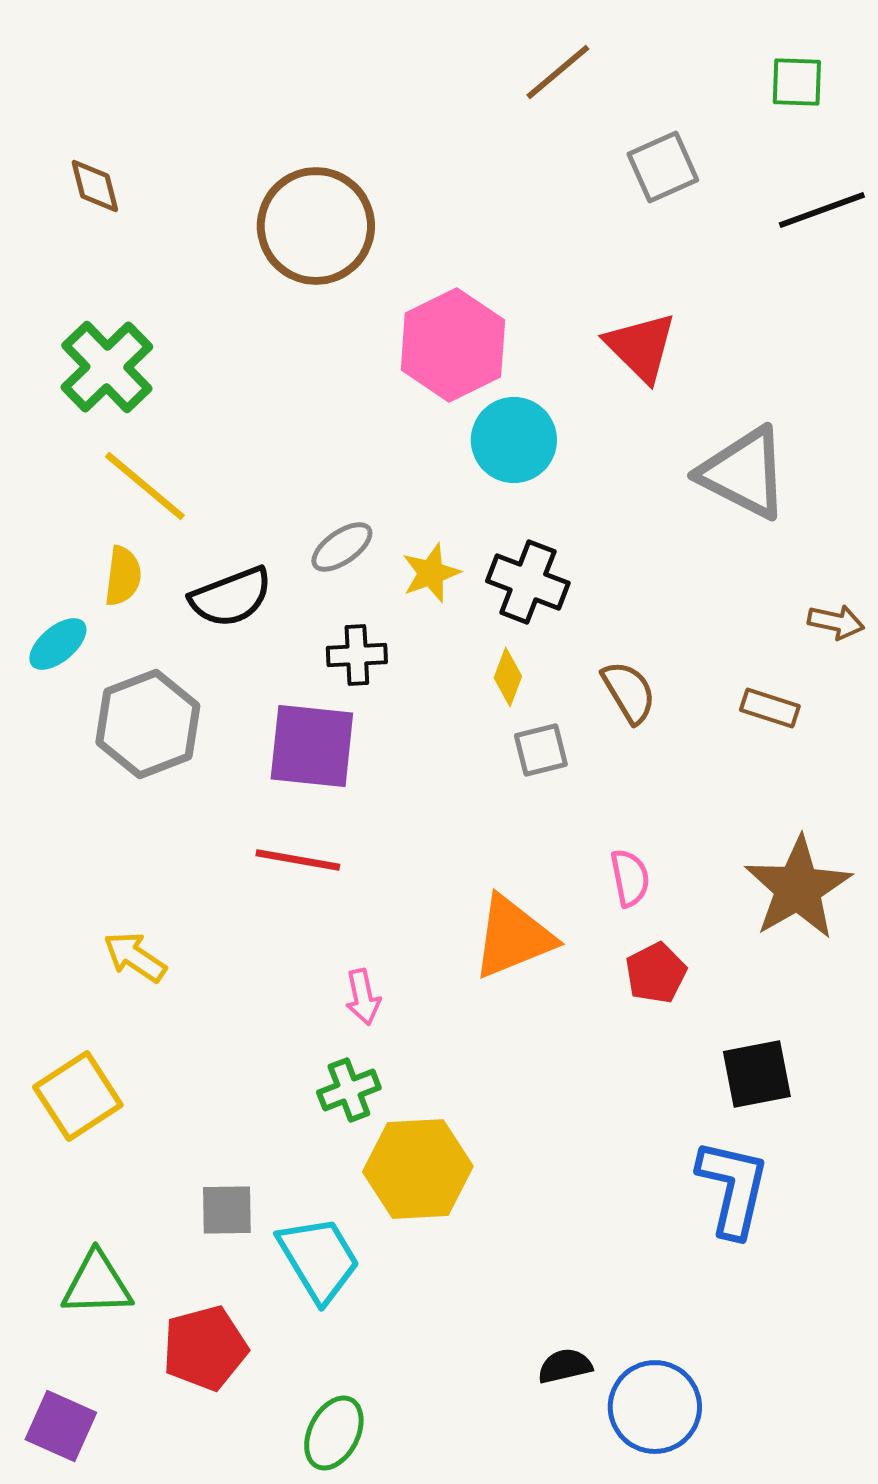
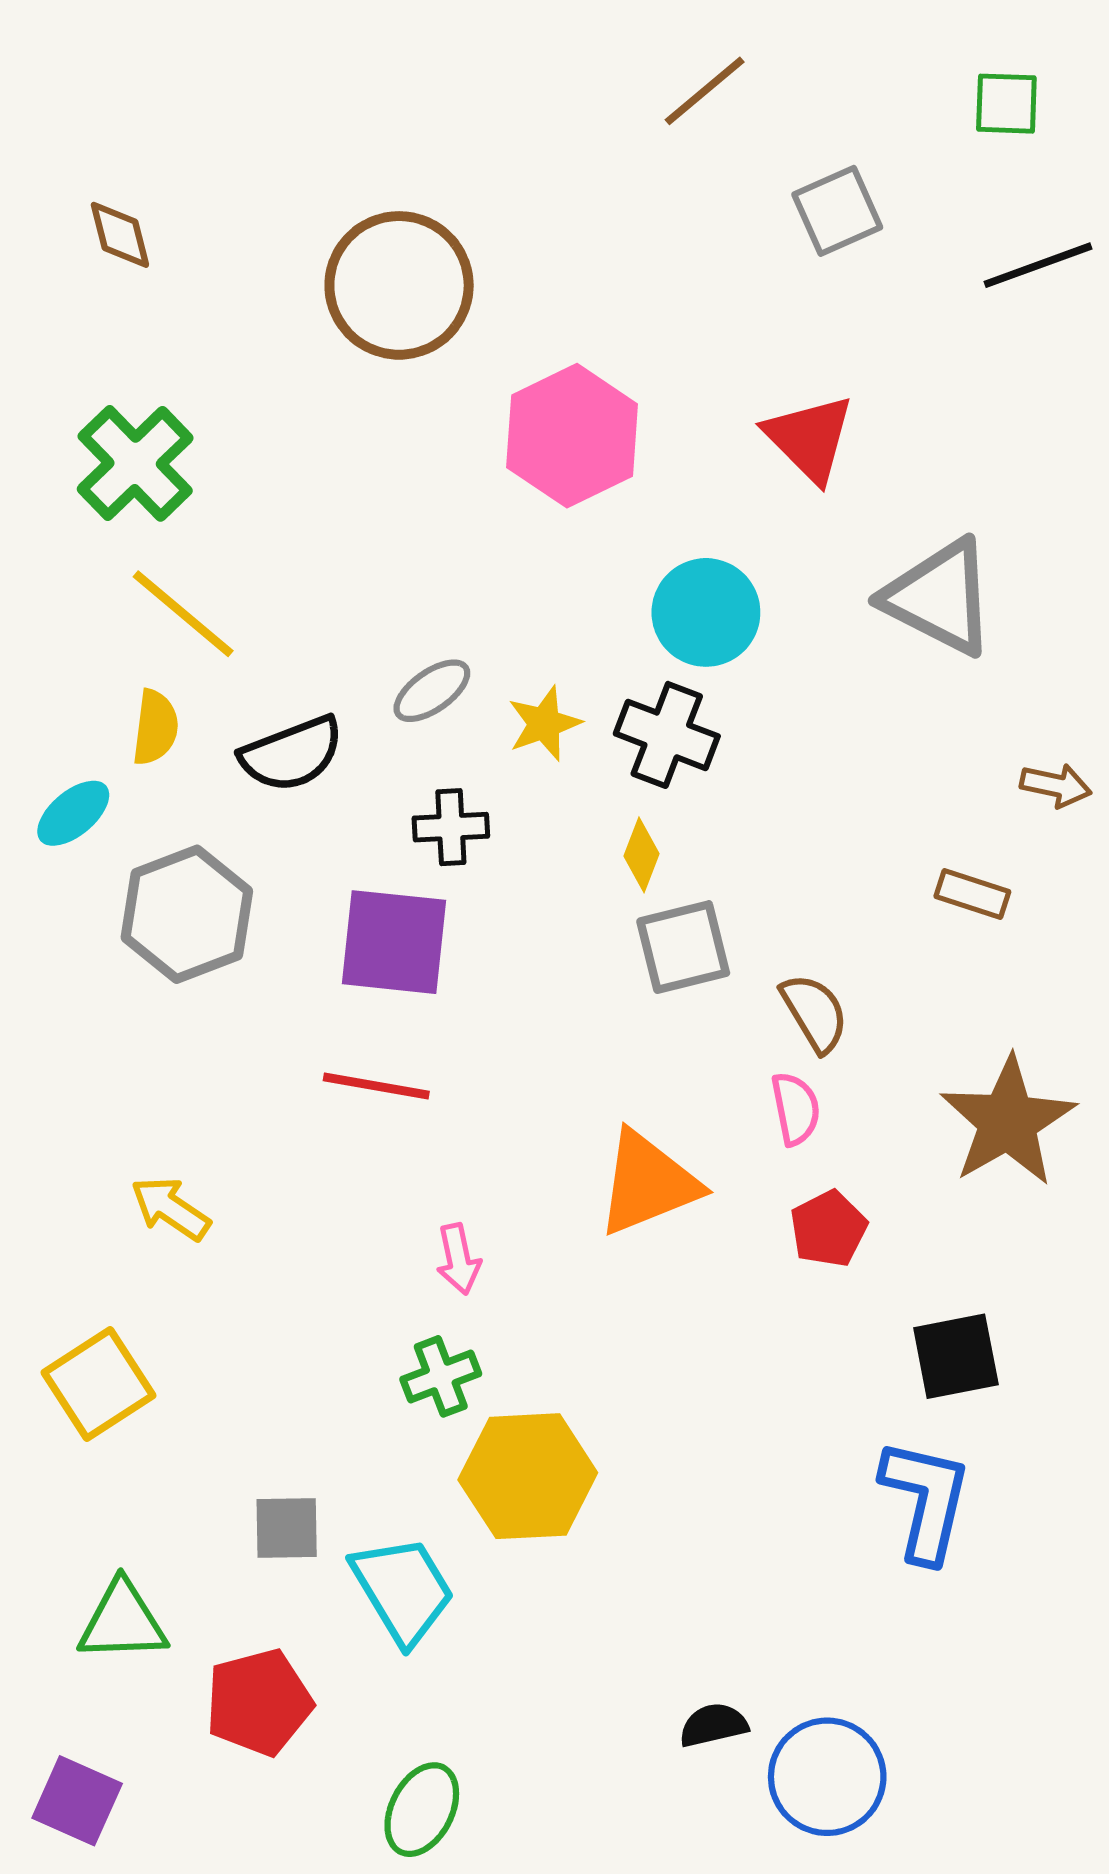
cyan circle: (514, 440) -> (706, 612), moved
brown semicircle: (629, 692) -> (815, 1013), moved
gray square: (541, 750) -> (683, 947), size x1.4

